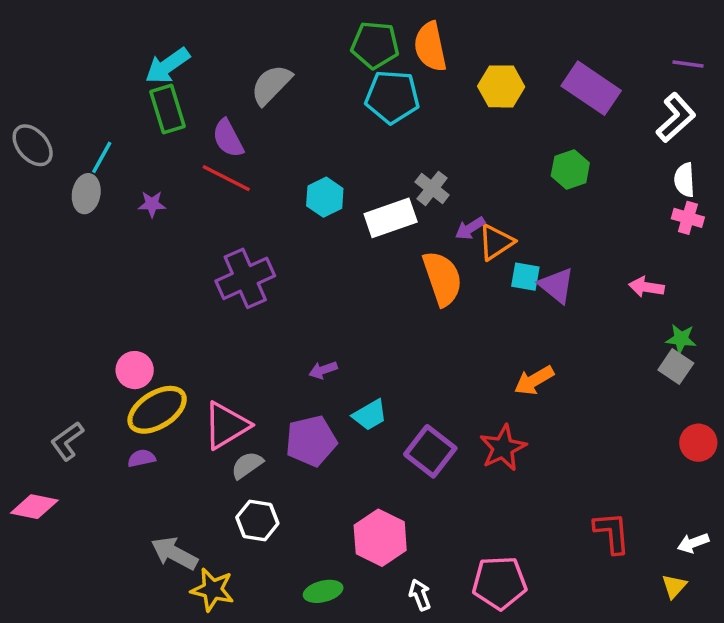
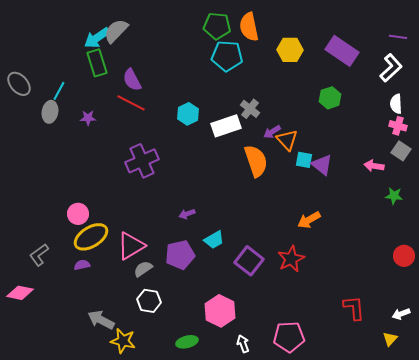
gray semicircle: (271, 85) -> (116, 31), moved
orange triangle: (496, 242) -> (287, 140), turned -40
gray square: (676, 367) -> (401, 151), moved

